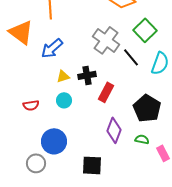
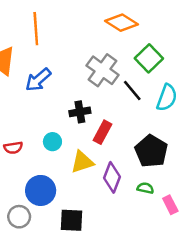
yellow triangle: (63, 76) -> (82, 162), moved, size x1.5
black square: (92, 165) -> (72, 220), moved

